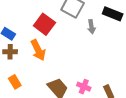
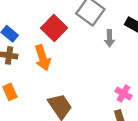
pink cross: (84, 87) -> (123, 94), moved

